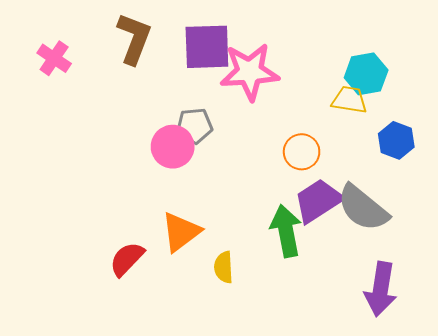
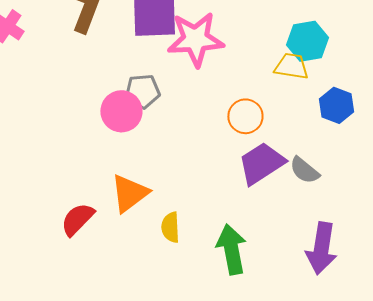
gray semicircle: (363, 208) -> (304, 170), size x0.6
green arrow: (286, 231) -> (231, 249), moved

